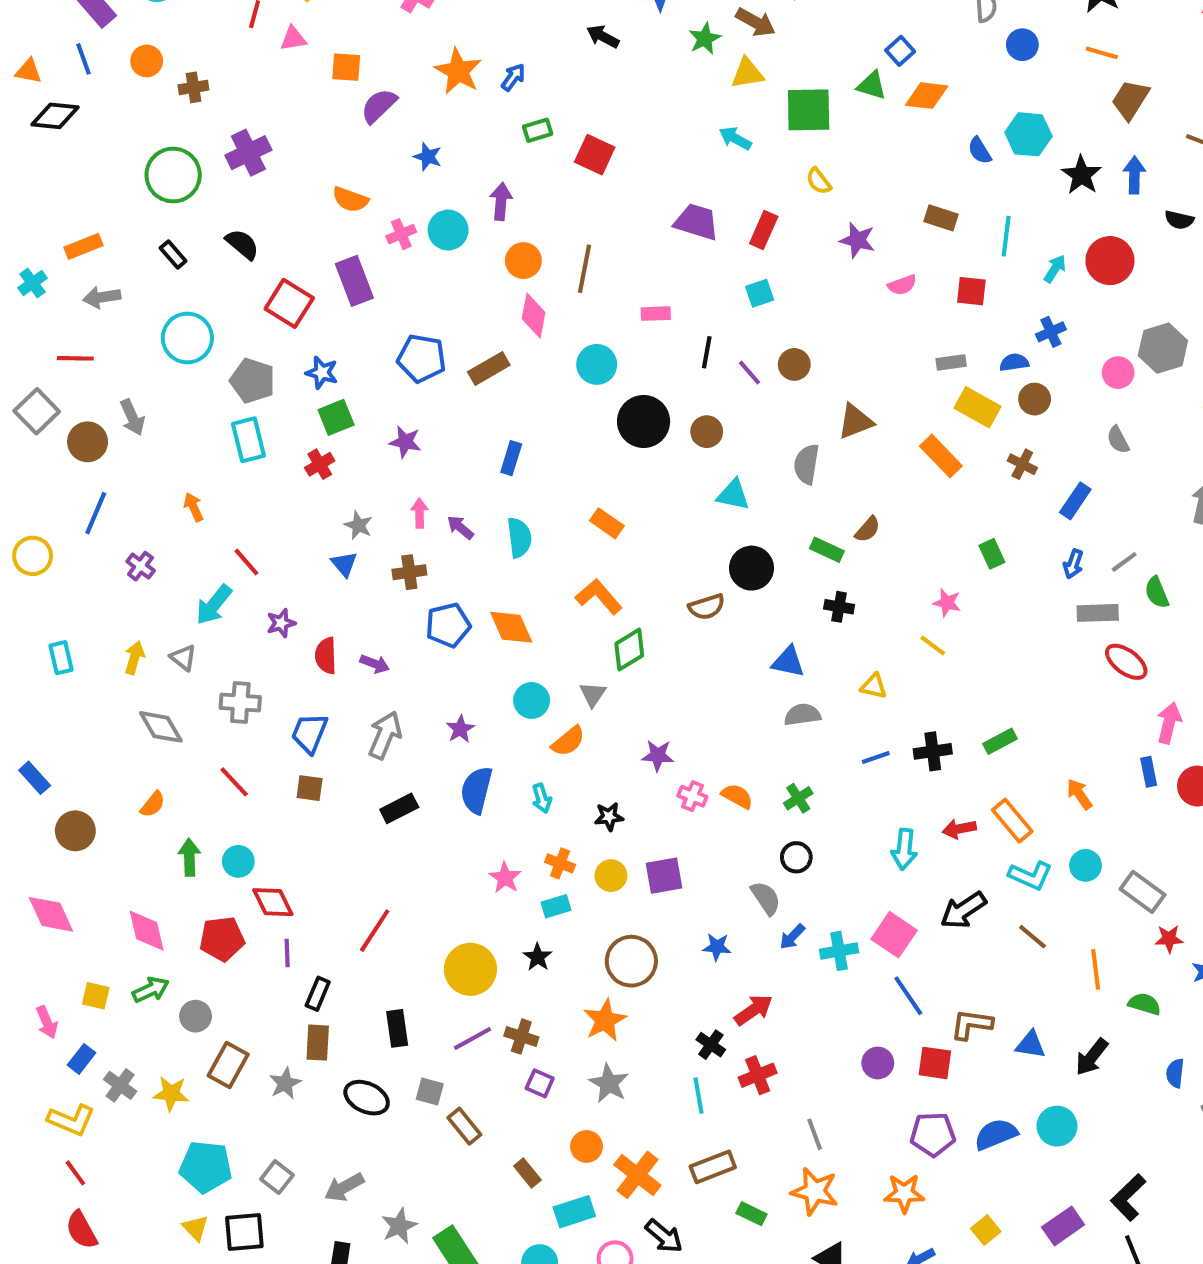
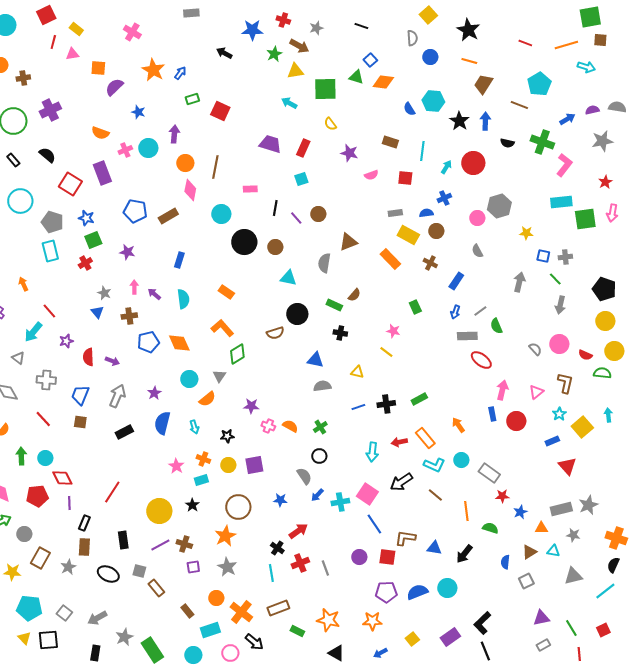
purple square: (540, 1083) -> (193, 567), turned -32
gray line: (815, 1134) -> (325, 568), moved

